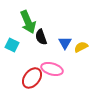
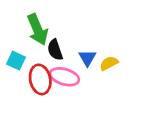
pink ellipse: (52, 69) -> (64, 77), moved
red ellipse: (32, 78) -> (40, 79), moved, turned -50

